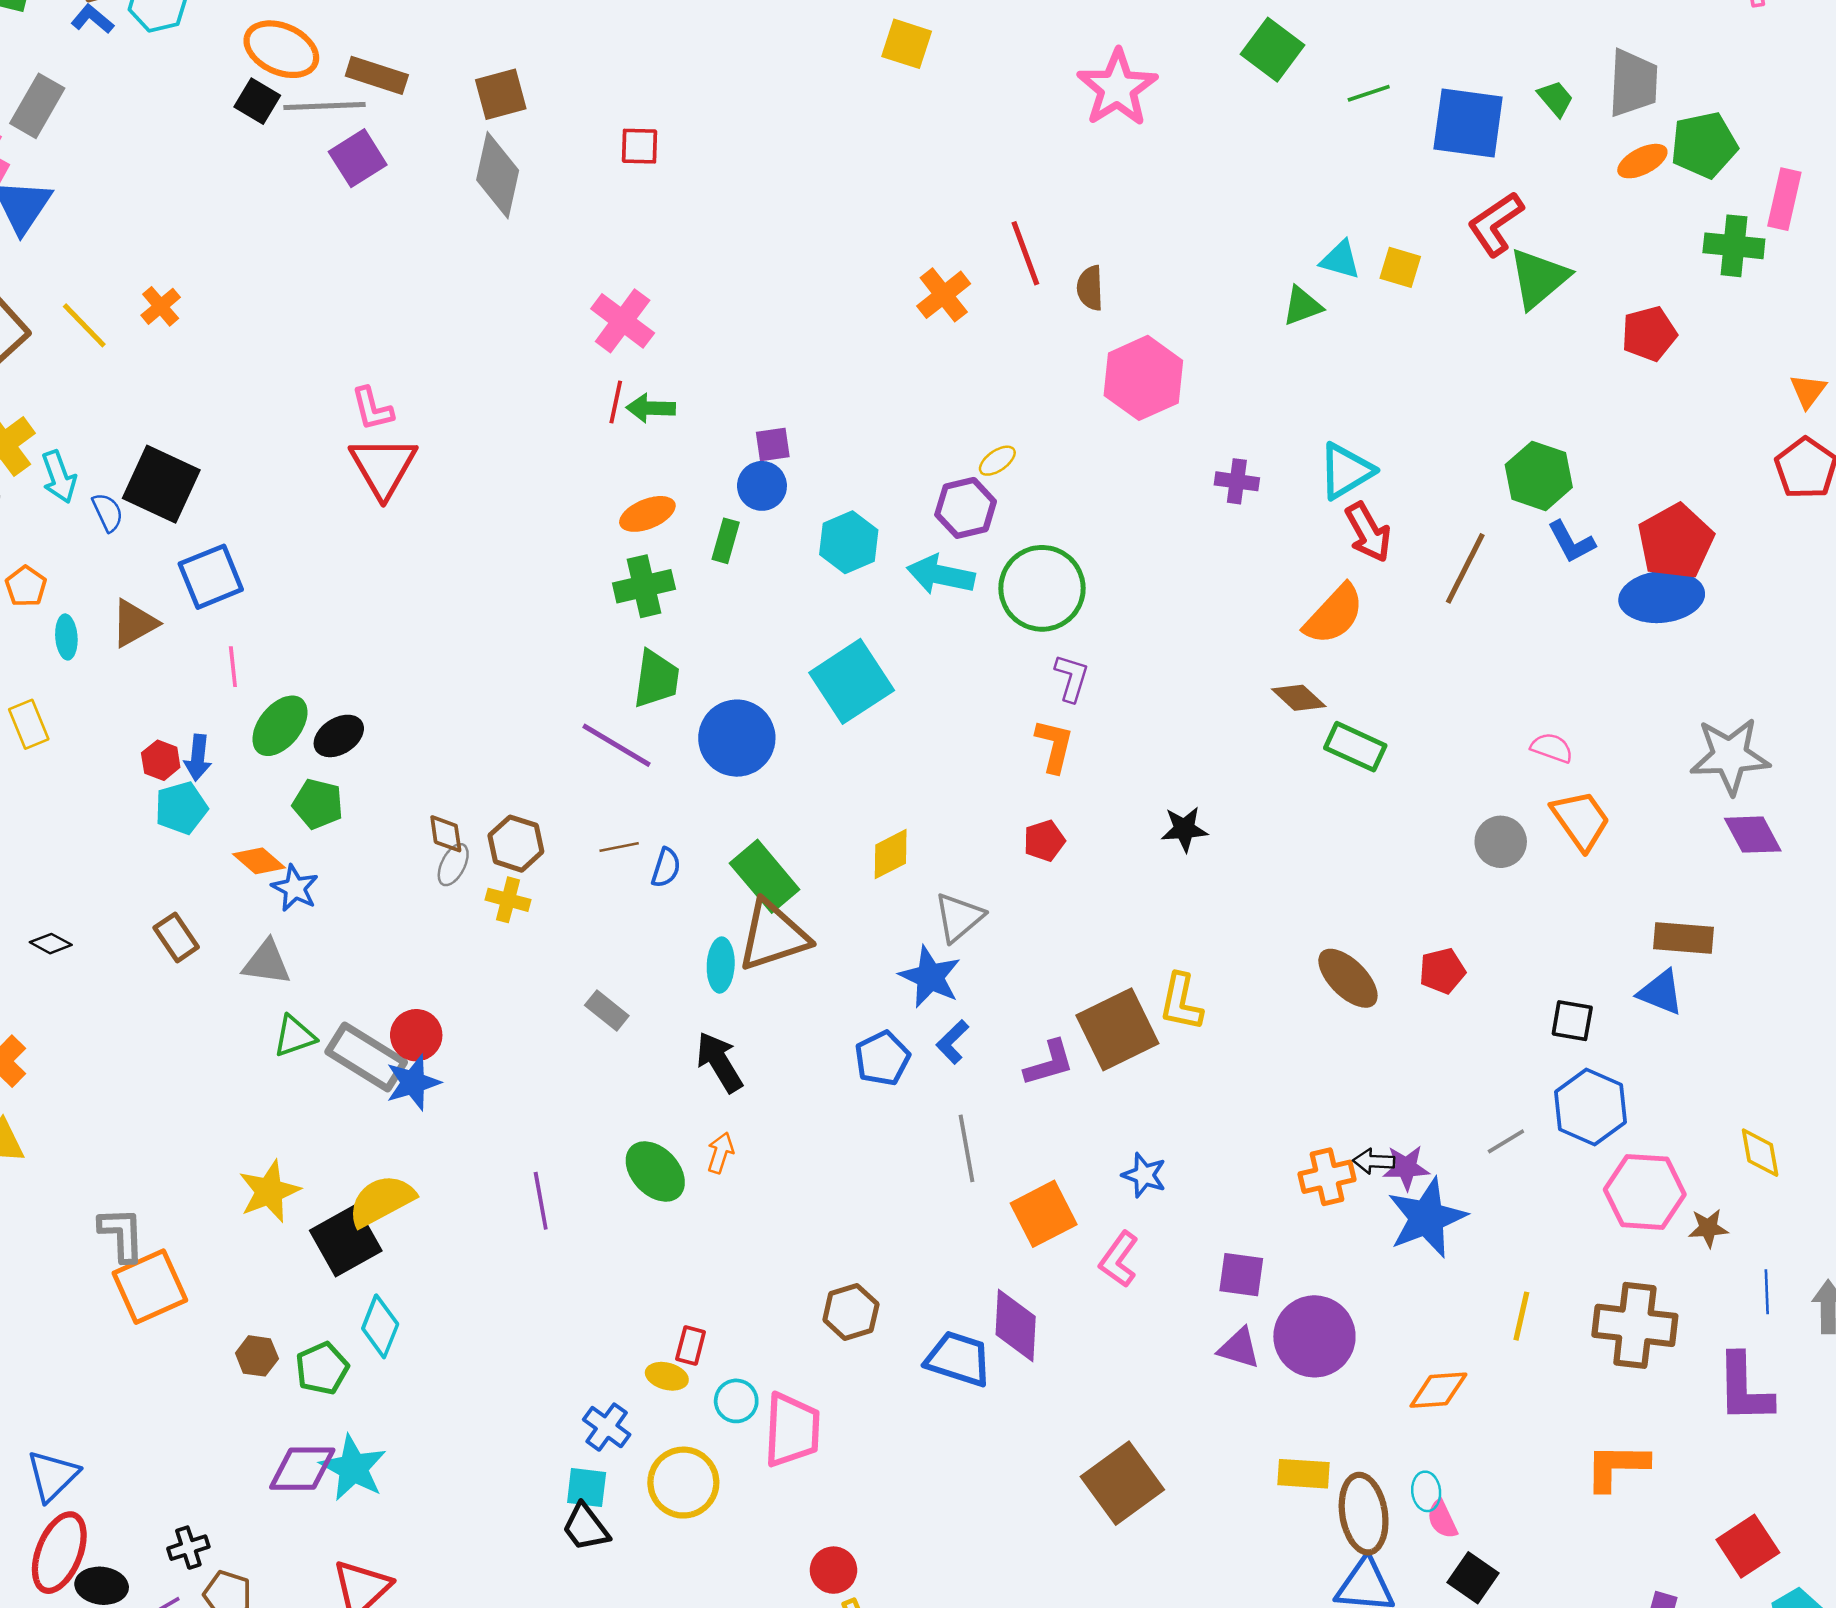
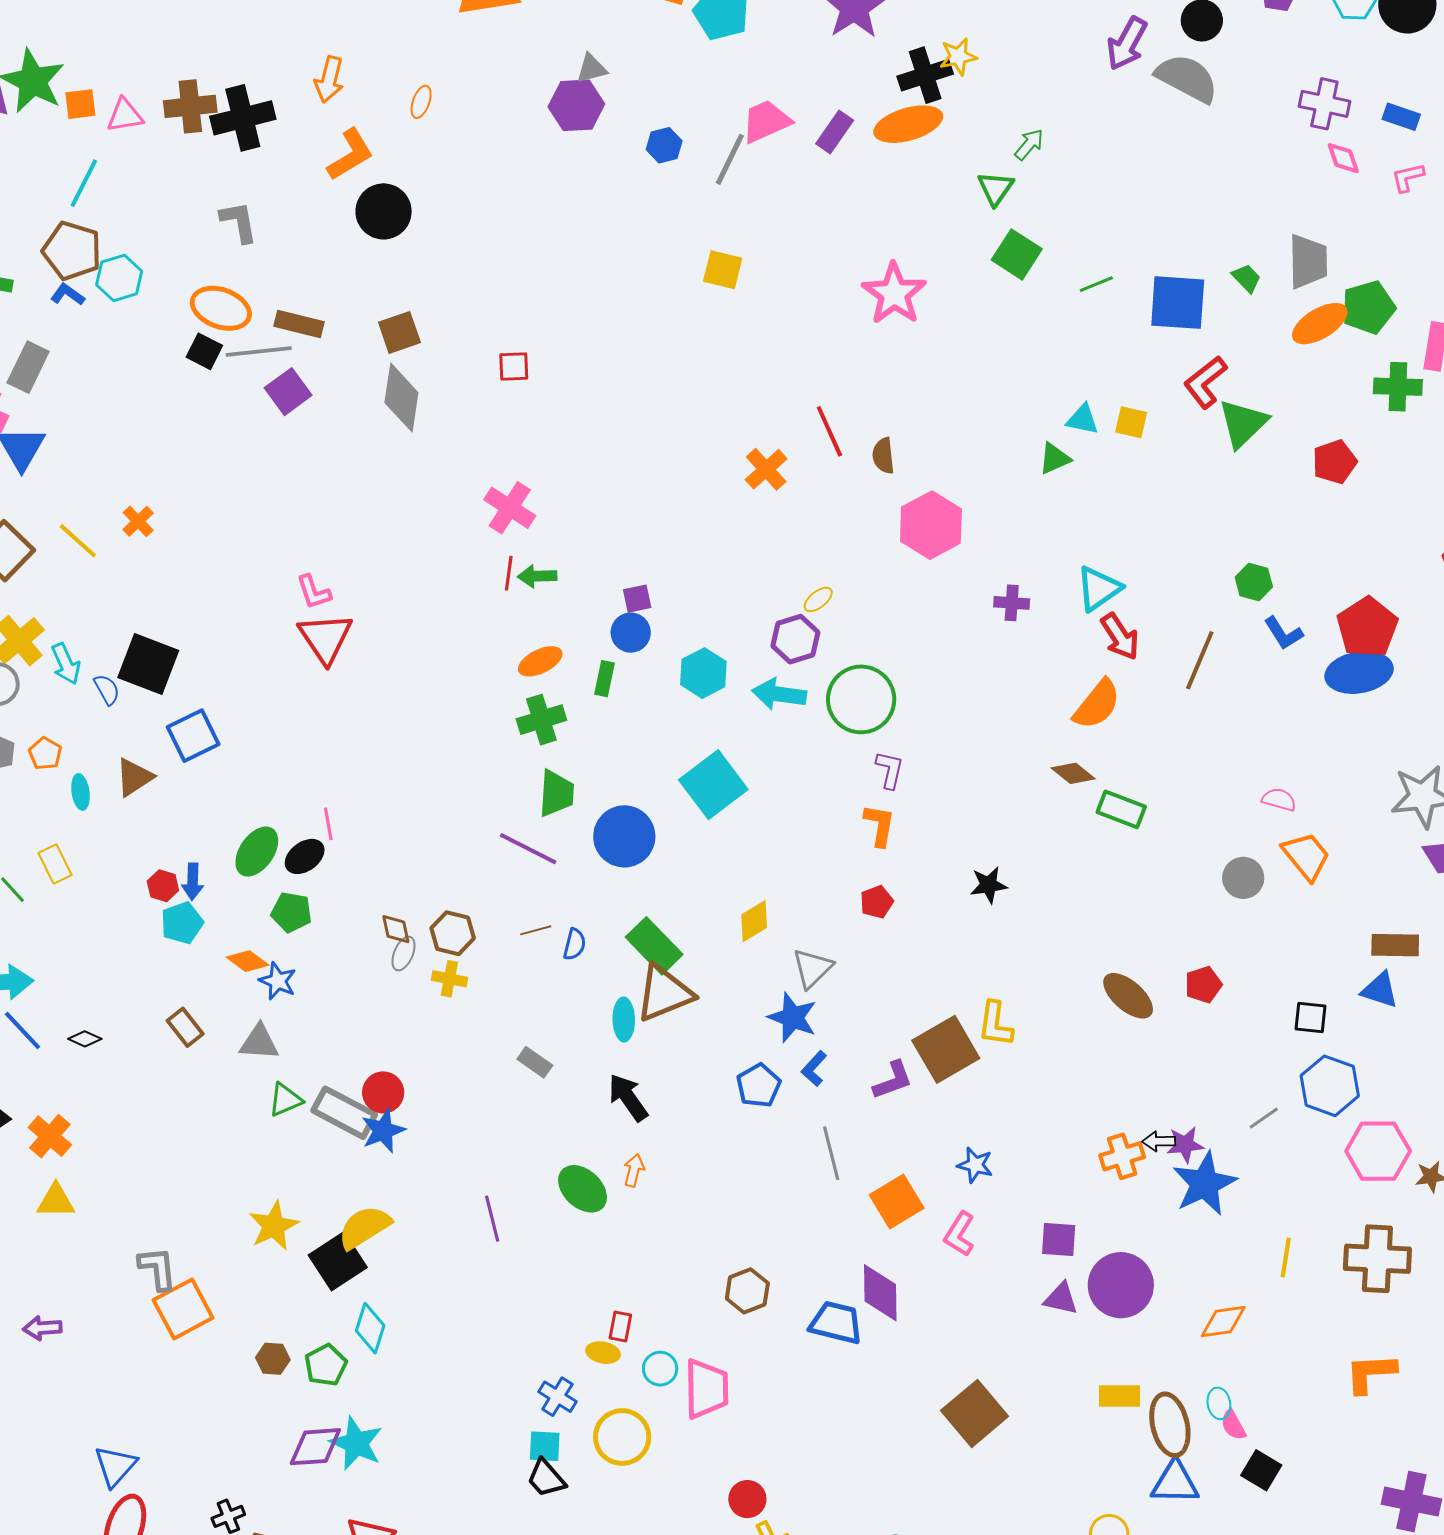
orange ellipse: (1642, 161) -> (1320, 324), size x1.4
green hexagon: (1539, 476) -> (1254, 582), size x0.7
pink line: (233, 667) -> (328, 824), moved

